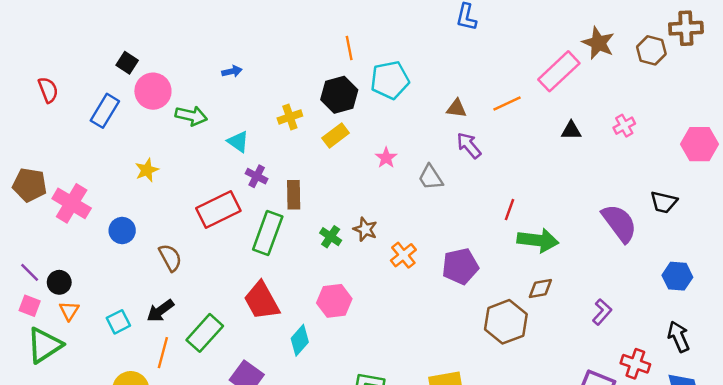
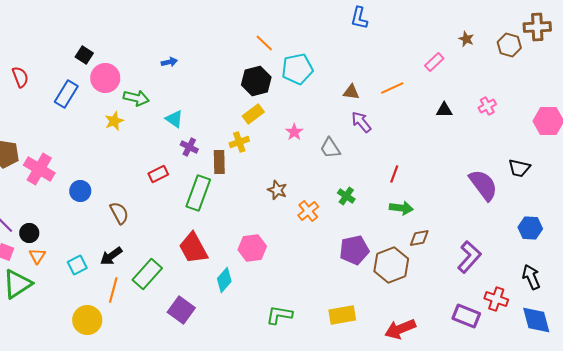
brown star: (598, 43) -> (466, 39), size x0.6
orange line: (349, 48) -> (264, 43), turned -36
pink rectangle: (559, 71) -> (434, 62), size x0.6
yellow cross: (290, 117) -> (239, 142), moved
yellow star: (147, 170) -> (114, 121), moved
red rectangle: (218, 210) -> (158, 174), size x0.6
green cross: (331, 237) -> (346, 196), moved
green arrow: (538, 240) -> (401, 208), moved, size x0.7
purple pentagon: (460, 266) -> (354, 250), moved
purple L-shape: (602, 312) -> (469, 257), size x1.5

